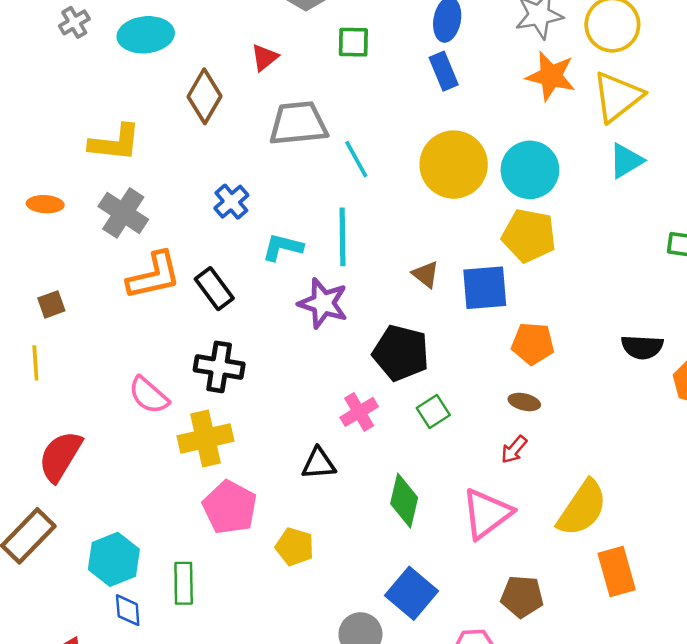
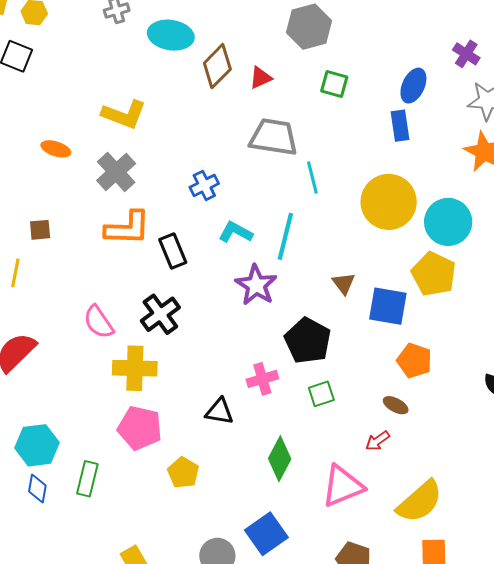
brown diamond: (205, 96) -> (217, 66), moved
black cross: (219, 367) -> (160, 314), turned 30
pink pentagon: (230, 507) -> (140, 428), turned -30

